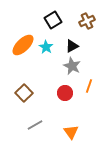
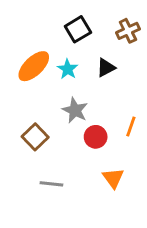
gray star: (72, 66) -> (75, 110), moved
gray line: (35, 125) -> (51, 184), turned 35
orange triangle: (71, 132) -> (113, 178), moved

